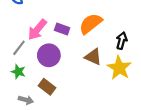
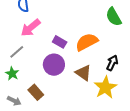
pink arrow: (37, 30) -> (31, 28), moved
purple circle: (49, 55) -> (54, 65), moved

